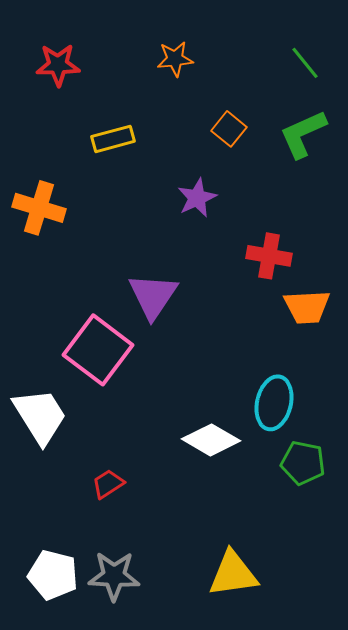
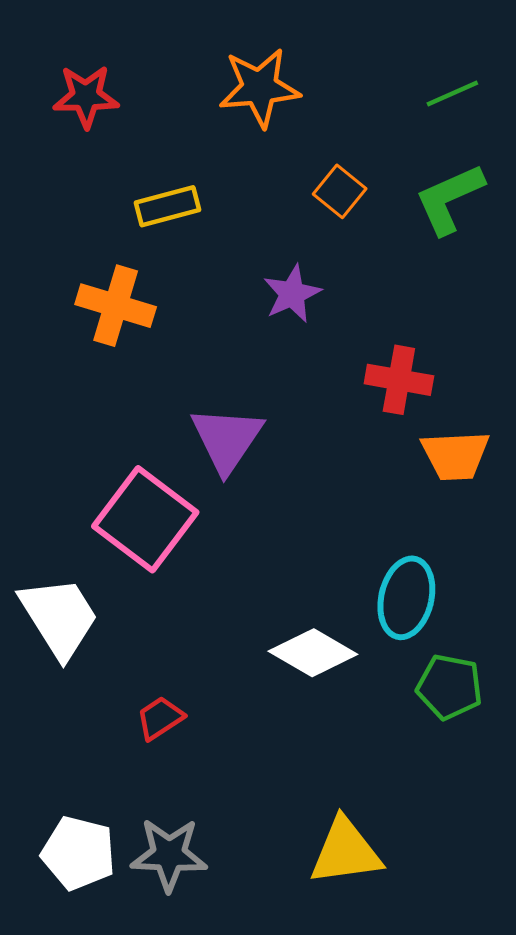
orange star: (175, 59) -> (259, 88), size x1.5
green line: (305, 63) -> (452, 93), turned -75
orange cross: (39, 208) -> (116, 306), moved

